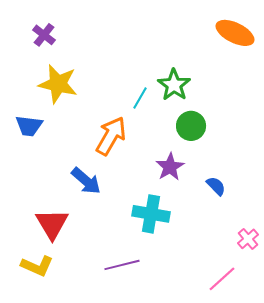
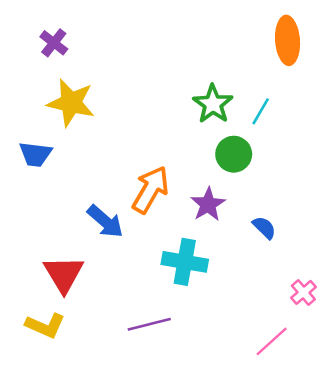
orange ellipse: (235, 33) -> (288, 40), turned 60
cyan line: (140, 98) -> (261, 111), moved
orange arrow: (111, 136) -> (150, 190), moved

